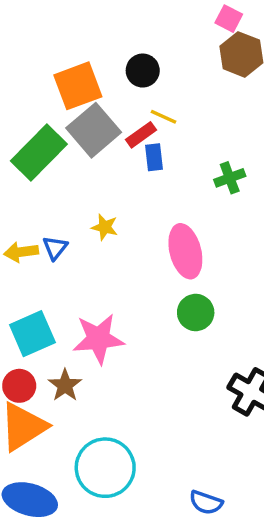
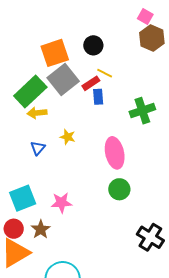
green cross: (230, 178) -> (142, 111), size x1.4
yellow arrow: (21, 252) -> (37, 113), moved
pink star: (98, 339) -> (61, 203), size x0.7

